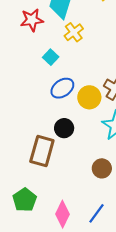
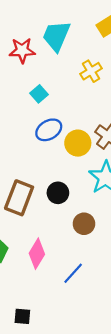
yellow cross: (74, 32) -> (91, 71), moved
black circle: (64, 128) -> (58, 193), moved
pink diamond: (63, 214) -> (37, 254), moved

